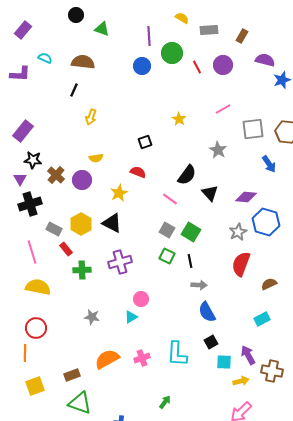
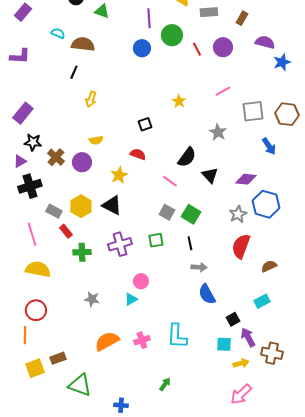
cyan semicircle: (45, 58) -> (58, 33), moved
purple triangle: (20, 179) -> (20, 161), turned 32
green square: (167, 256) -> (156, 240), moved, turned -35
black square: (211, 342) -> (233, 319), moved
brown rectangle: (72, 375) -> (58, 358), moved

